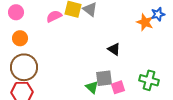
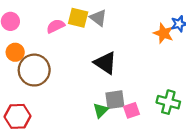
black triangle: (114, 49) -> (105, 63), moved, size x1.5
brown circle: (24, 67) -> (34, 70), moved
green triangle: (92, 87) -> (101, 110), turned 32

